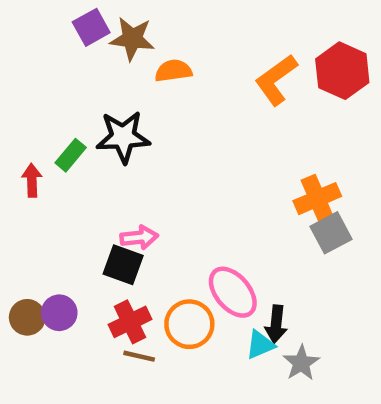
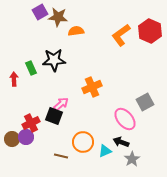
green rectangle: (71, 155) -> (31, 68), turned -64
orange cross: (317, 199) -> (92, 87), moved
pink arrow: (139, 237) -> (61, 104), turned -35
pink ellipse: (233, 292) -> (125, 119), moved
red cross: (130, 322) -> (31, 123), moved
black arrow: (276, 324) -> (121, 142), turned 105
cyan triangle: (260, 345) -> (105, 151), moved

